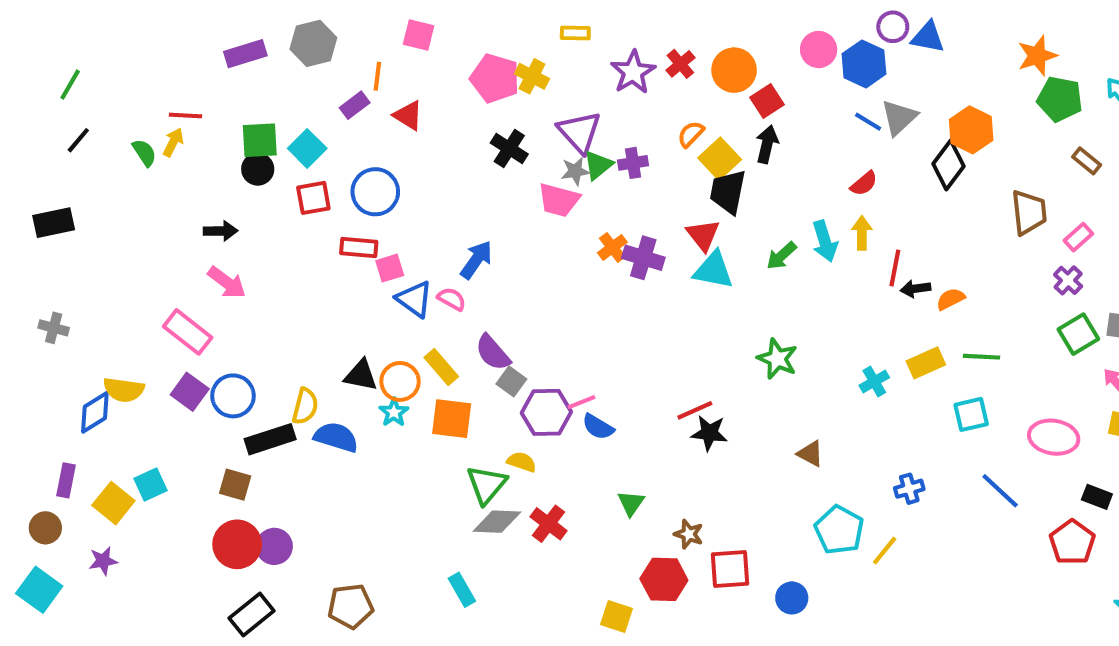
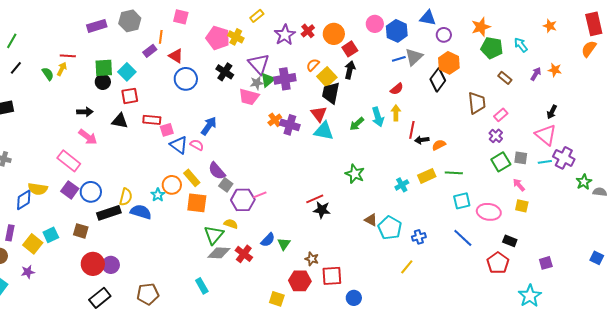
purple circle: (893, 27) -> (444, 35), moved
yellow rectangle: (575, 33) -> (257, 16), turned -40
blue line: (868, 122) -> (399, 59), turned -48
purple cross: (633, 163) -> (285, 79), size x1.5
blue circle: (375, 192) -> (186, 79), moved
black triangle: (361, 375) -> (120, 121), moved
cyan star: (394, 412) -> (158, 195), moved
cyan square: (971, 414) -> (462, 201), moved
blue semicircle: (598, 427) -> (268, 240), moved, turned -77
brown square: (235, 485) -> (81, 231), moved
cyan pentagon: (839, 530) -> (390, 228), moved
blue circle: (792, 598) -> (354, 298), moved

